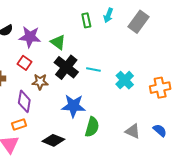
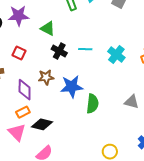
purple star: (30, 37) -> (18, 16), moved
black cross: (66, 67) -> (59, 51), size x0.7
brown star: (40, 82) -> (46, 77), moved
black diamond: (53, 140) -> (42, 124), moved

